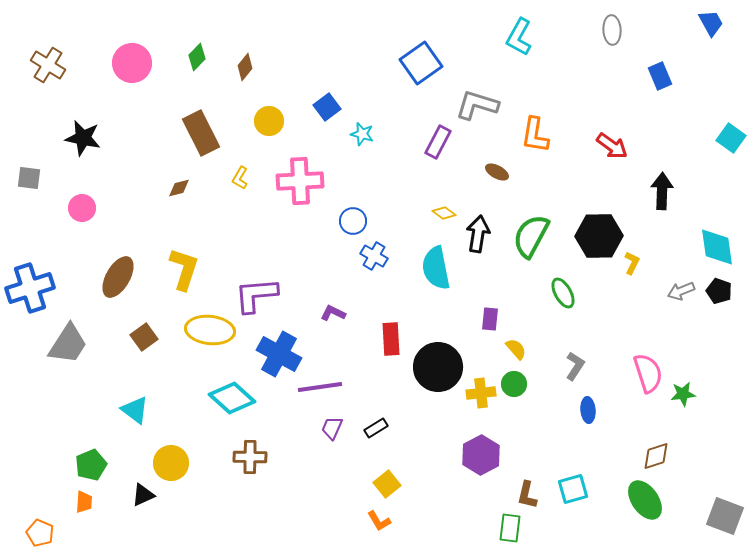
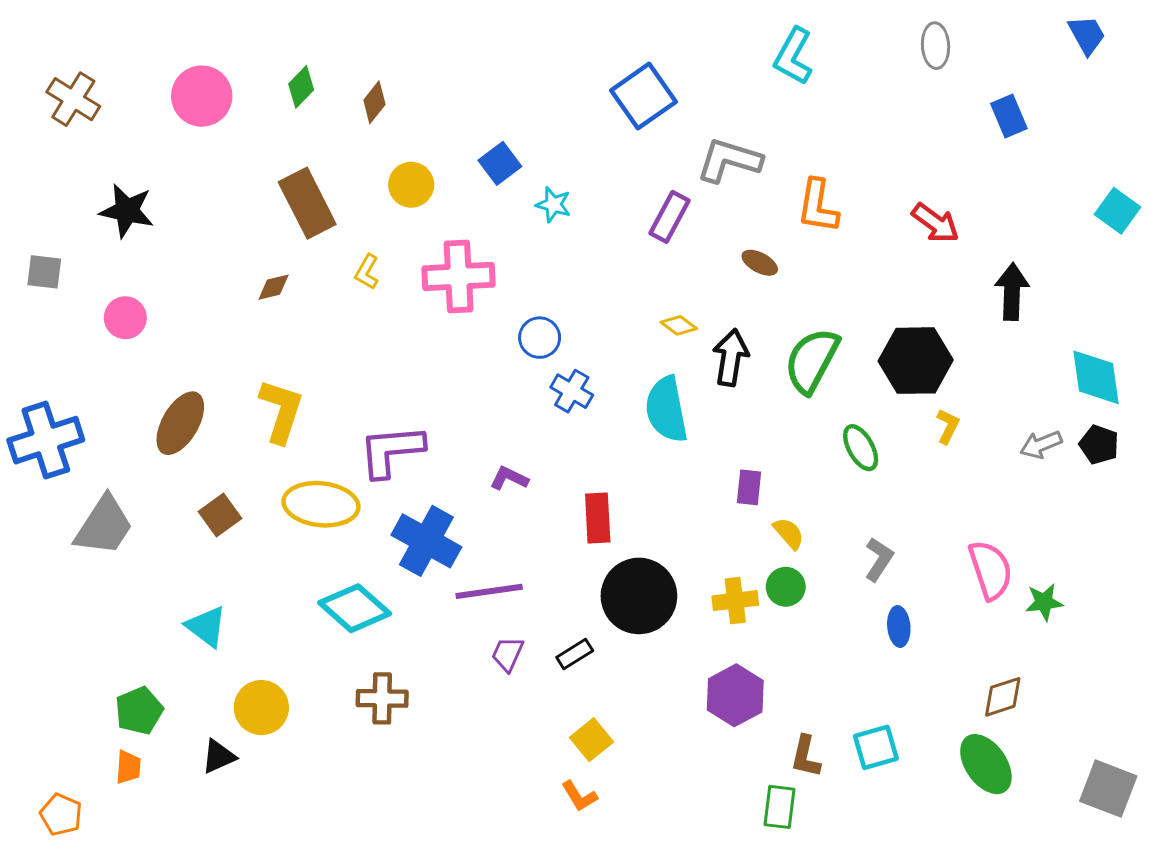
yellow L-shape: (632, 263) -> (948, 426), moved
black circle: (438, 367) -> (639, 596), moved

